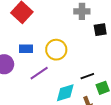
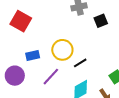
black line: (87, 76) -> (80, 63), moved

